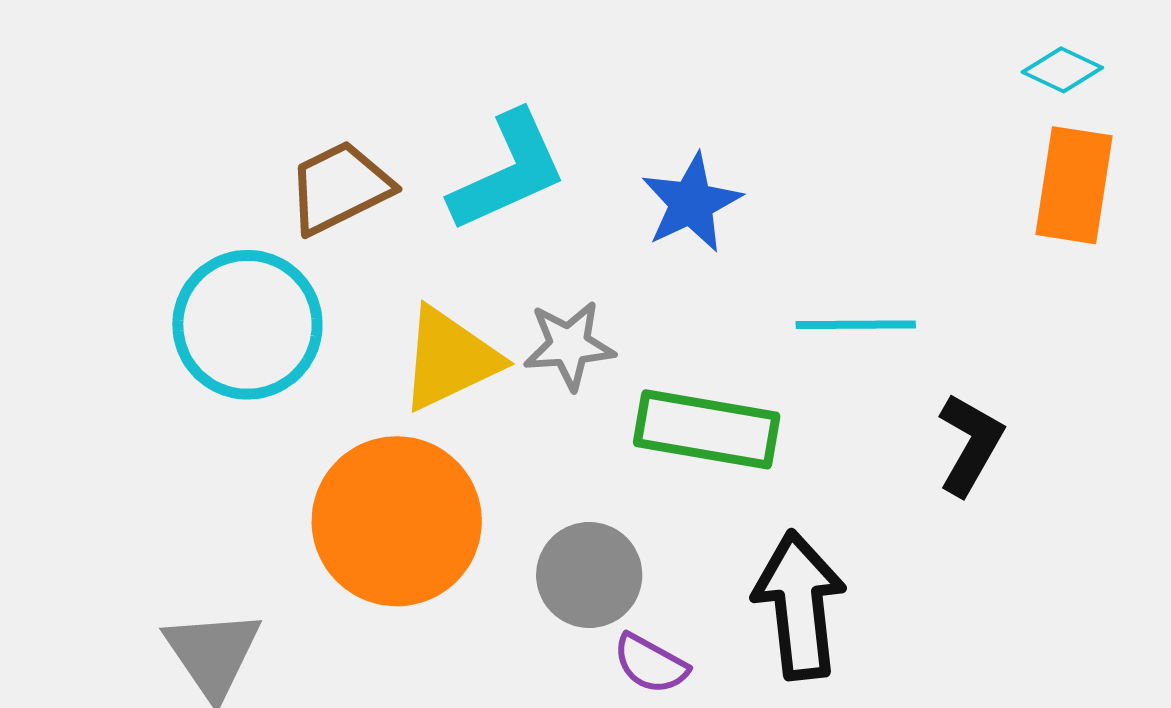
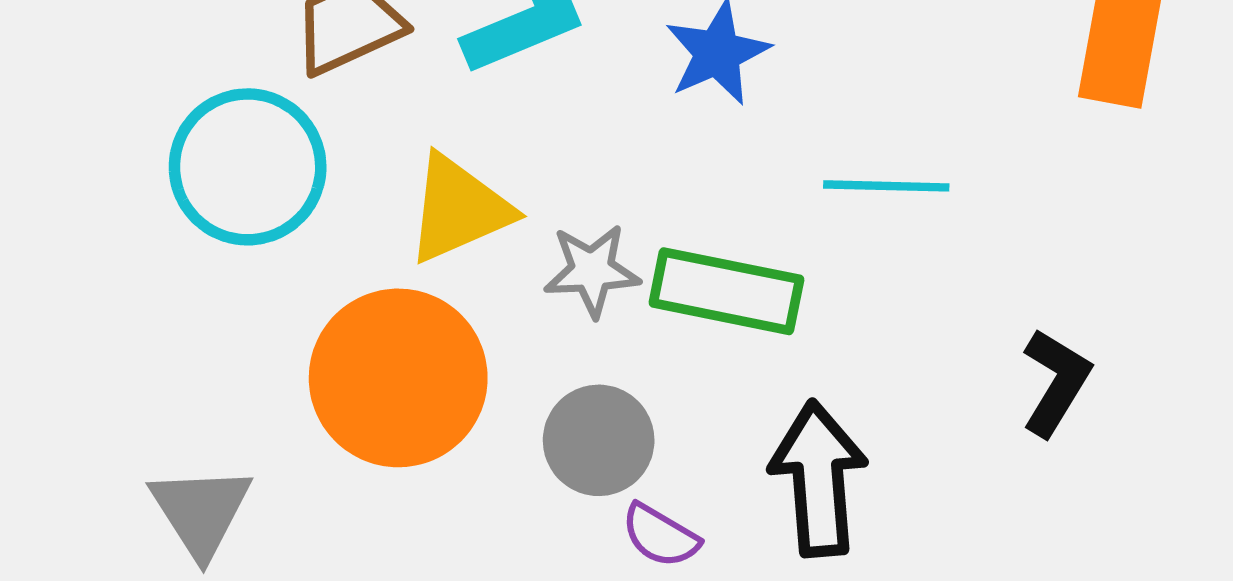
gray star: (569, 345) -> (592, 271), moved
black L-shape: (970, 444) -> (1056, 382), moved

